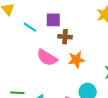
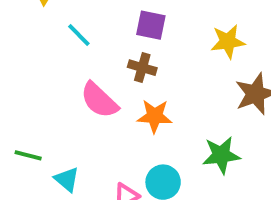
purple square: (53, 20) -> (151, 25), moved

